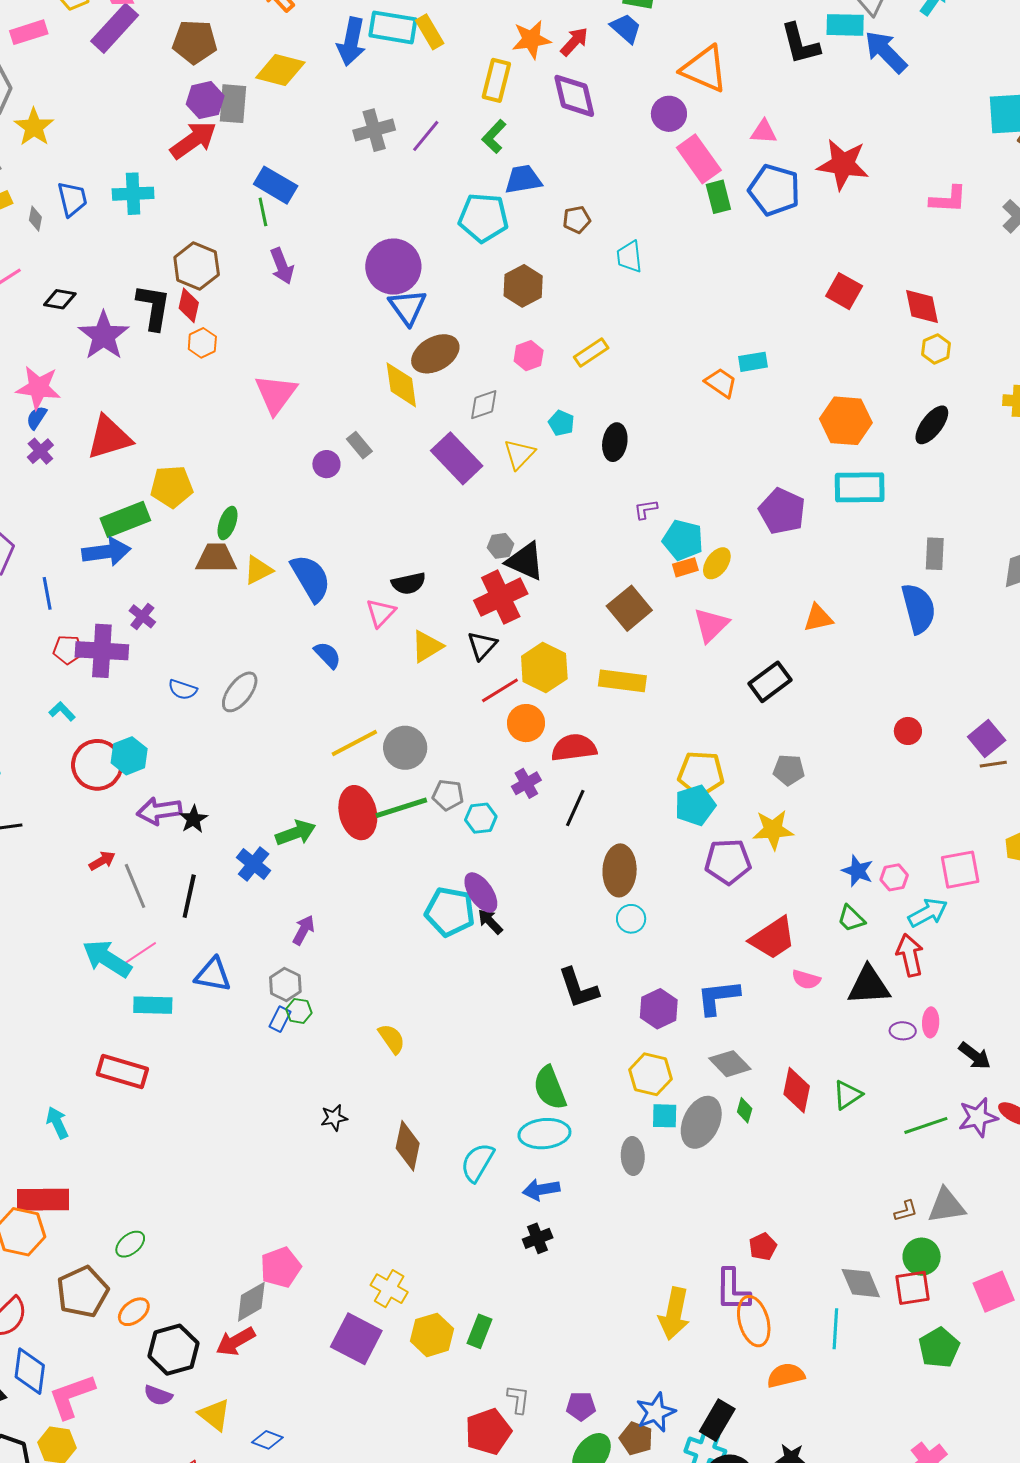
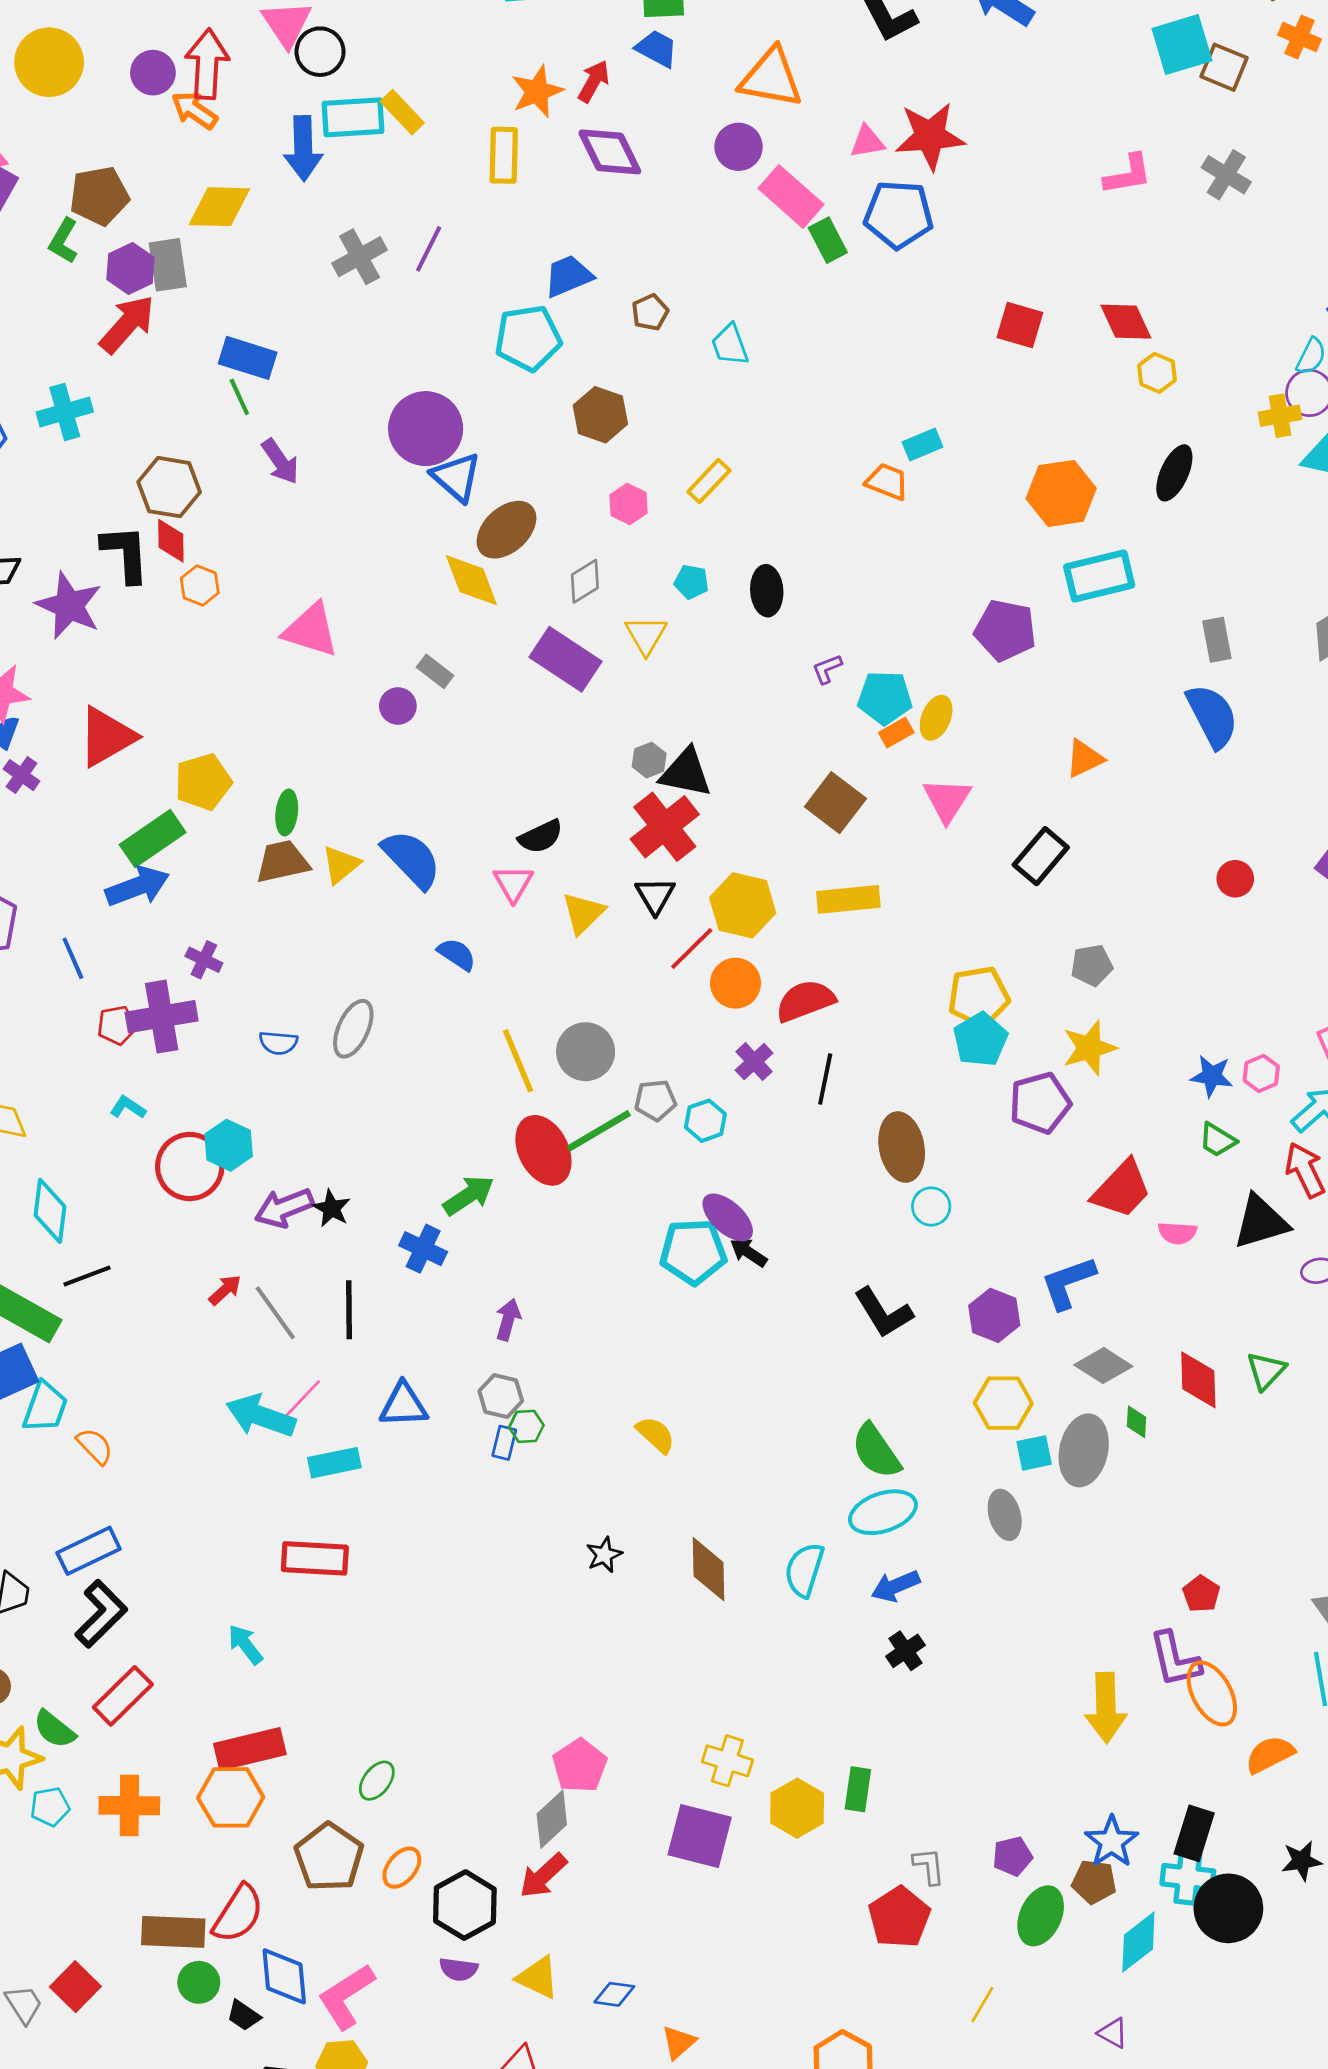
green L-shape: (494, 136) -> (63, 241), moved
red star: (843, 164) -> (930, 136), moved
pink triangle: (276, 394) -> (311, 630), turned -36
yellow line: (354, 743) -> (518, 1061), turned -72

